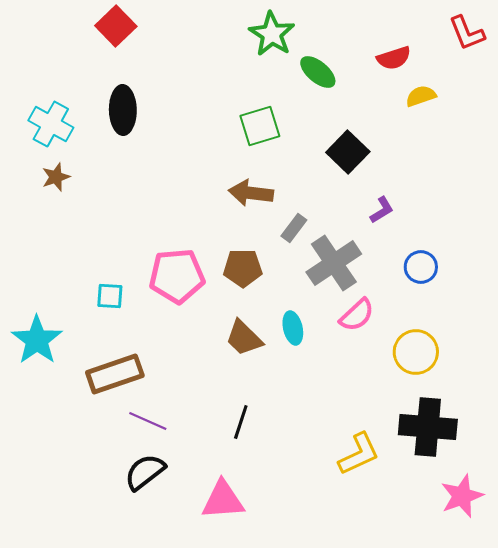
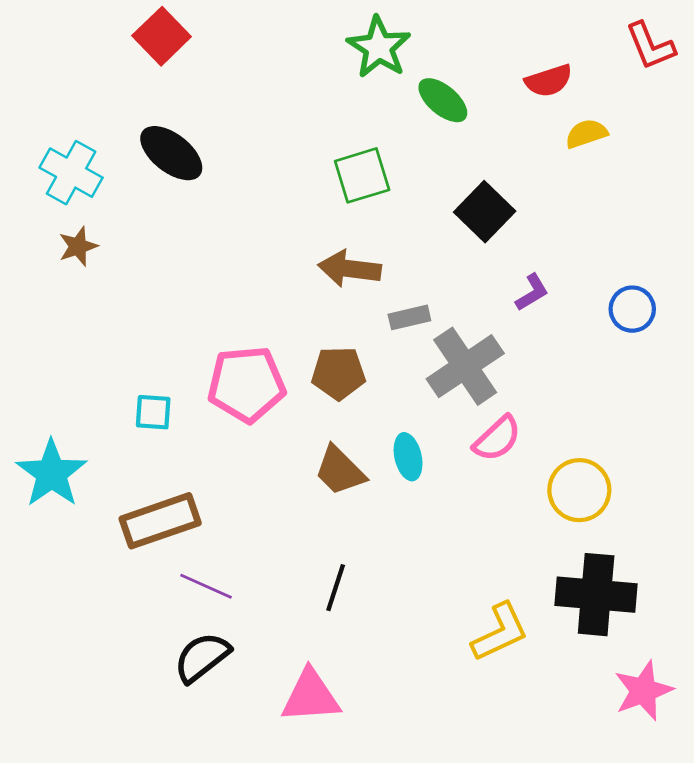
black ellipse: (123, 110) -> (171, 153), turned -51
gray rectangle: (294, 228) -> (409, 317), turned 40
blue circle: (421, 267) -> (632, 309), moved

